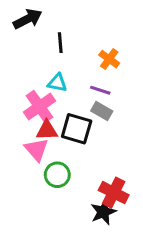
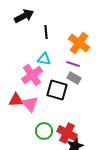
orange cross: (109, 59) -> (79, 43), size x1.5
red triangle: (47, 130) -> (16, 100), moved
green circle: (57, 175) -> (44, 131), moved
red cross: (114, 193) -> (67, 133), moved

